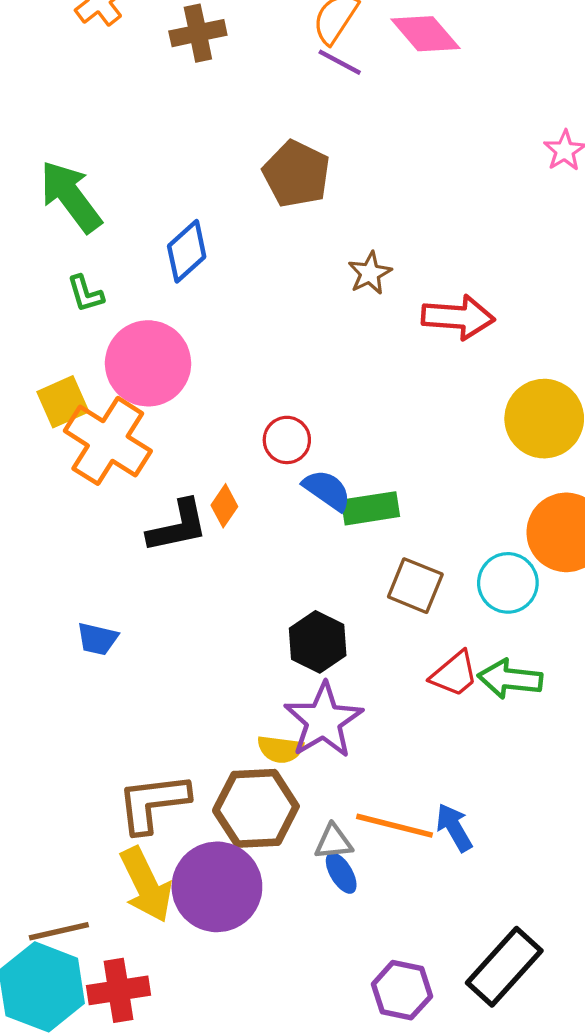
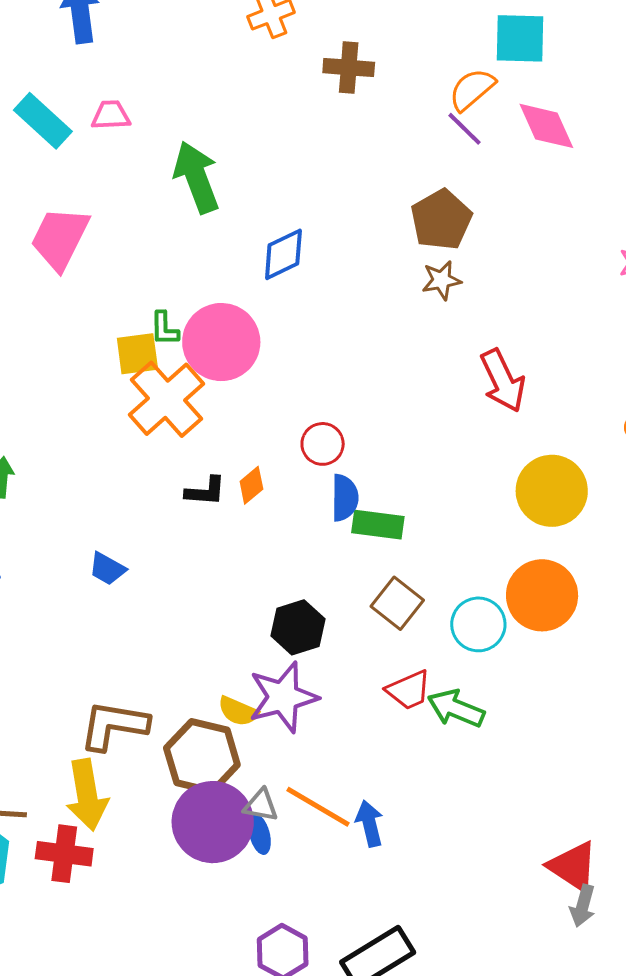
brown pentagon: (296, 174) -> (441, 220), moved
brown star: (370, 273) -> (442, 280), moved
green L-shape: (85, 294) -> (164, 329), moved
red arrow: (458, 317) -> (503, 381), turned 44
blue semicircle: (327, 490) -> (345, 498), turned 39
black L-shape: (178, 526) -> (206, 491), size x0.7
purple circle: (217, 887) -> (213, 822), moved
red cross: (119, 990) -> (64, 854), moved

